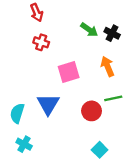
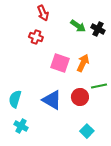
red arrow: (37, 13) -> (43, 13), moved
orange arrow: (108, 66) -> (83, 63), moved, turned 48
pink square: (69, 72) -> (60, 63), turned 36
blue triangle: (48, 104) -> (52, 100), moved, turned -30

